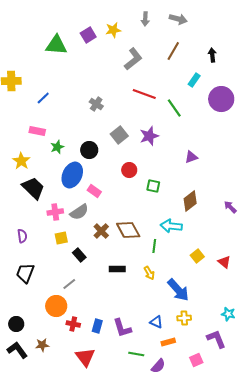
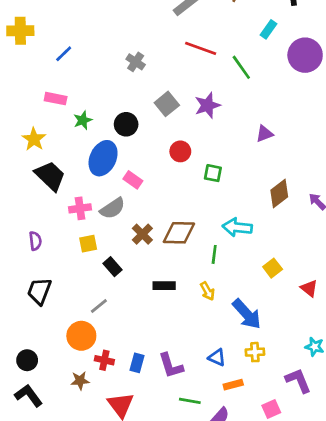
brown diamond: (190, 201) -> (279, 193), moved
brown diamond: (128, 230) -> (179, 233), turned -60
red triangle: (224, 262) -> (309, 288), moved
brown star: (42, 345) -> (80, 381), moved

